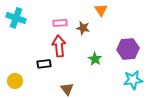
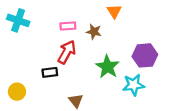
red arrow: (59, 46) -> (67, 52), turned 35
green star: (95, 59) -> (107, 67), size x1.5
cyan star: (133, 80) -> (134, 85), moved

